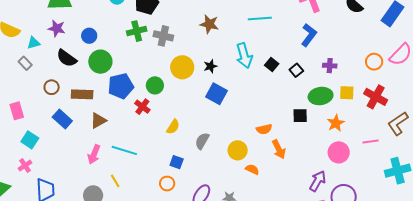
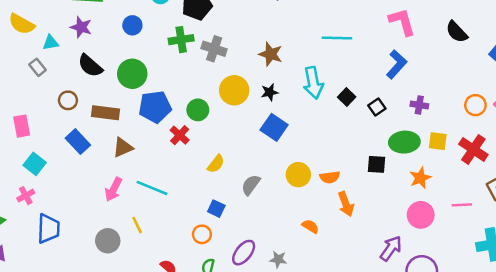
brown star: (209, 24) -> (271, 54), moved
blue circle: (89, 36) -> (132, 25), moved
yellow circle: (238, 150) -> (298, 175), moved

